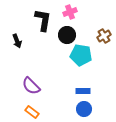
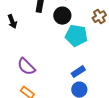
blue rectangle: (83, 91) -> (78, 72), turned -32

